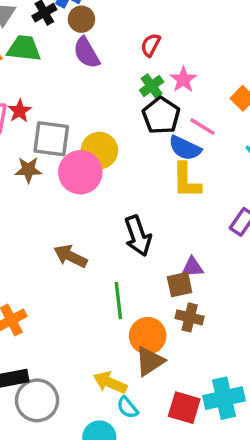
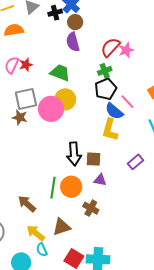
red semicircle: (151, 45) -> (110, 47), size x1.5
green trapezoid: (24, 48) -> (60, 73), moved
pink star: (183, 80) -> (126, 50), moved
gray square: (51, 139) -> (26, 99), moved, turned -35
brown star: (28, 170) -> (20, 117), moved
brown arrow: (70, 256) -> (27, 204), moved
brown square: (180, 285) -> (93, 159), moved
orange circle: (148, 336) -> (71, 187), moved

